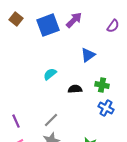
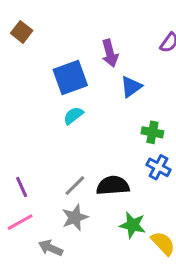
purple arrow: (74, 20) -> (110, 53), moved, turned 120
blue square: (48, 25) -> (70, 78), moved
black semicircle: (75, 89) -> (113, 186), moved, size x1.5

